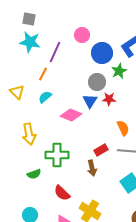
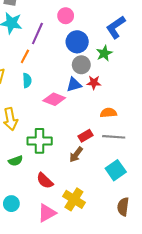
blue circle: (102, 53) -> (77, 42), moved
cyan semicircle: (45, 97) -> (27, 80), turned 128
blue triangle: (90, 101) -> (74, 85), turned 42
orange semicircle: (123, 128) -> (108, 113), turned -70
brown arrow: (92, 168) -> (76, 155), turned 49

